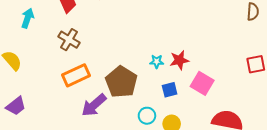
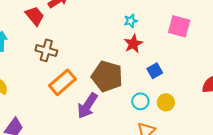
red star: (179, 60) -> (133, 44), moved
cyan star: (157, 61) -> (131, 21), moved
pink square: (202, 83) -> (179, 26), moved

